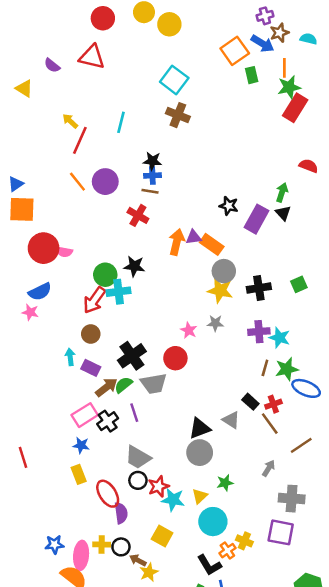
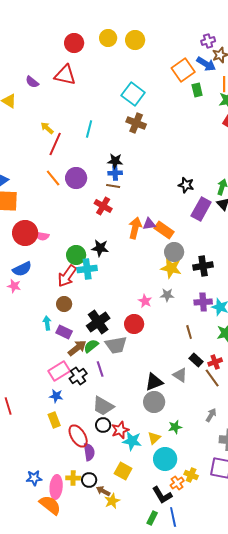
yellow circle: (169, 24) -> (135, 40), moved
black star: (229, 206) -> (186, 185), moved
brown line: (265, 368) -> (189, 332), moved, turned -32

